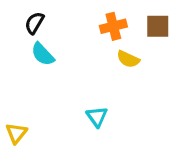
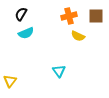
cyan semicircle: (43, 54) -> (26, 33), turned -70

